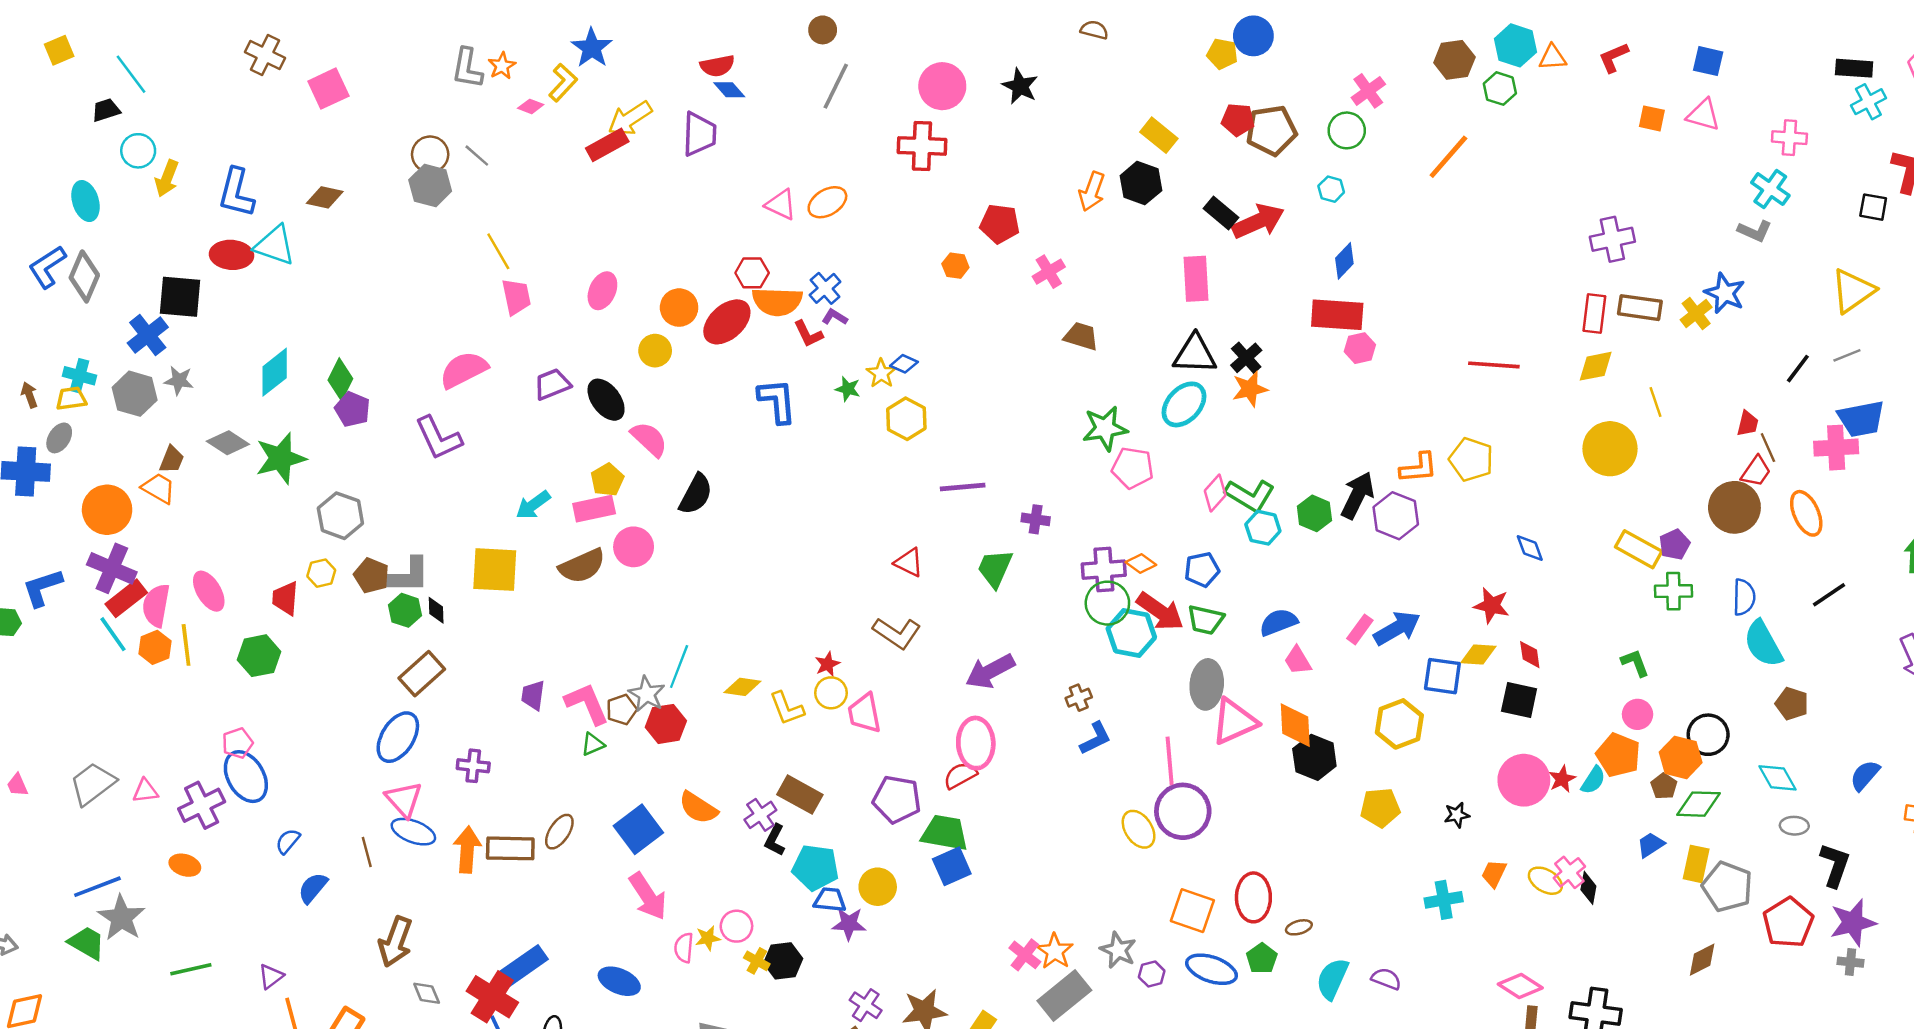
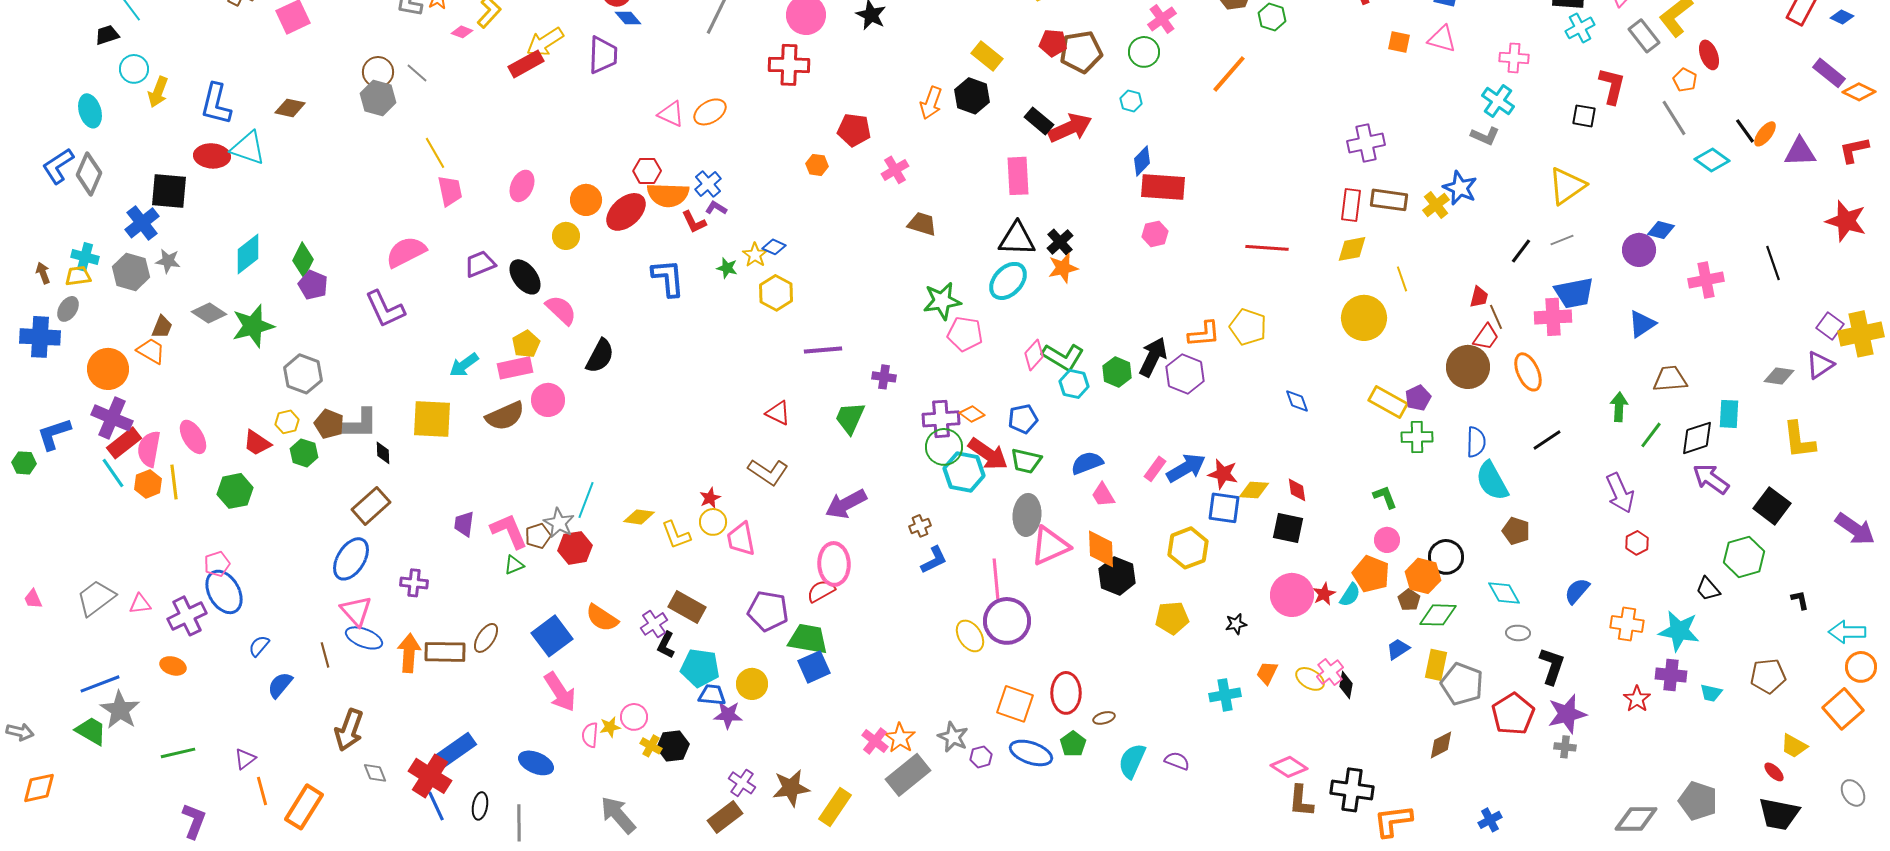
red rectangle: (1337, 315) -> (1163, 187), moved
red trapezoid: (285, 598) -> (257, 443), turned -60
red star: (1492, 605) -> (1223, 474), moved
green hexagon: (405, 610) -> (304, 453), moved

